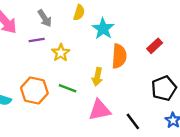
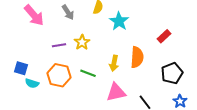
purple line: (37, 40) -> (59, 45), moved
orange semicircle: (119, 56) -> (137, 57), moved

